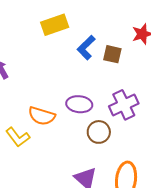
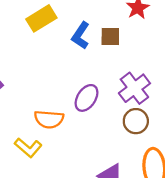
purple ellipse: (79, 104) -> (87, 98), turned -50
brown circle: (99, 132) -> (136, 121), moved

